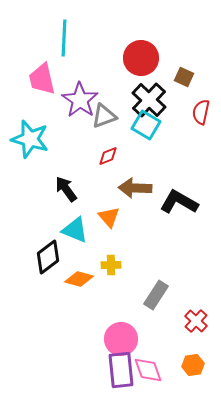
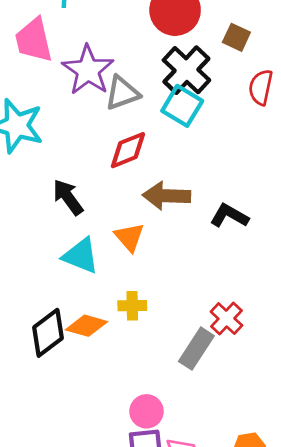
red diamond: (108, 156) -> (128, 150), size x1.4
black L-shape: (179, 202) -> (229, 216), size x0.7
black diamond: (48, 257) -> (48, 333), moved
red cross: (196, 321) -> (226, 319), moved
pink circle: (121, 339) -> (146, 411), size x0.7

